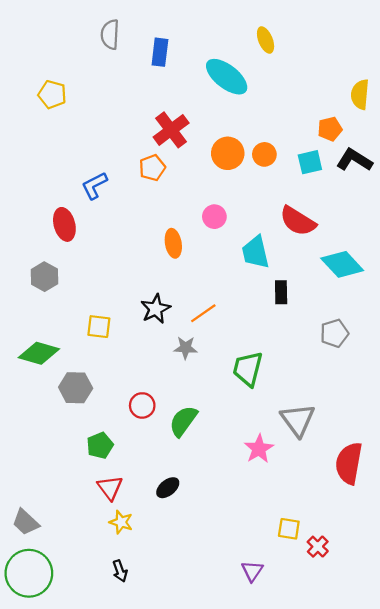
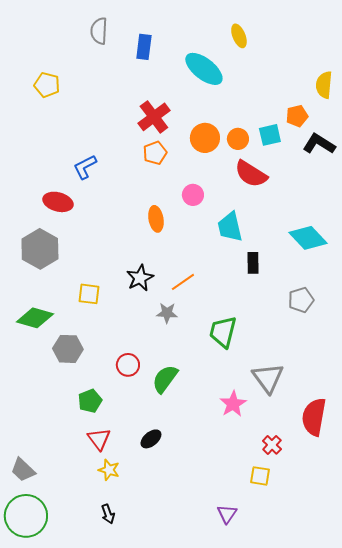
cyan square: (310, 162) -> (270, 135), moved
orange pentagon: (152, 168) -> (155, 153), moved
red semicircle: (298, 221) -> (251, 174), moved
red ellipse: (64, 224) -> (58, 202), turned -60
gray hexagon: (44, 277) -> (40, 249), size x1.5
red cross: (318, 547) -> (272, 445), moved

